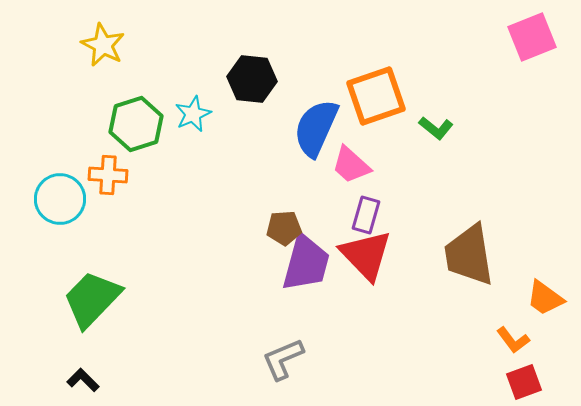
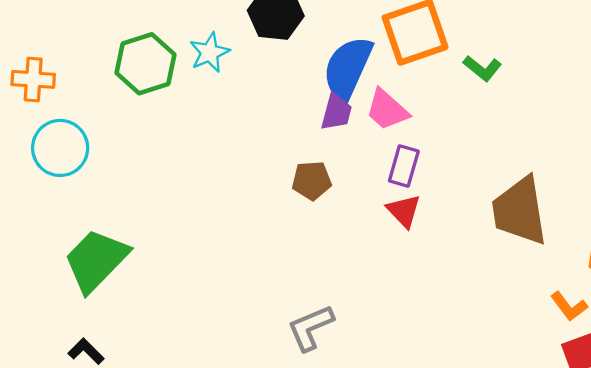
orange cross: (108, 175) -> (33, 79), moved
red triangle: (366, 255) -> (404, 211), size x0.6
purple trapezoid: (306, 263) -> (336, 112), moved, size x0.6

